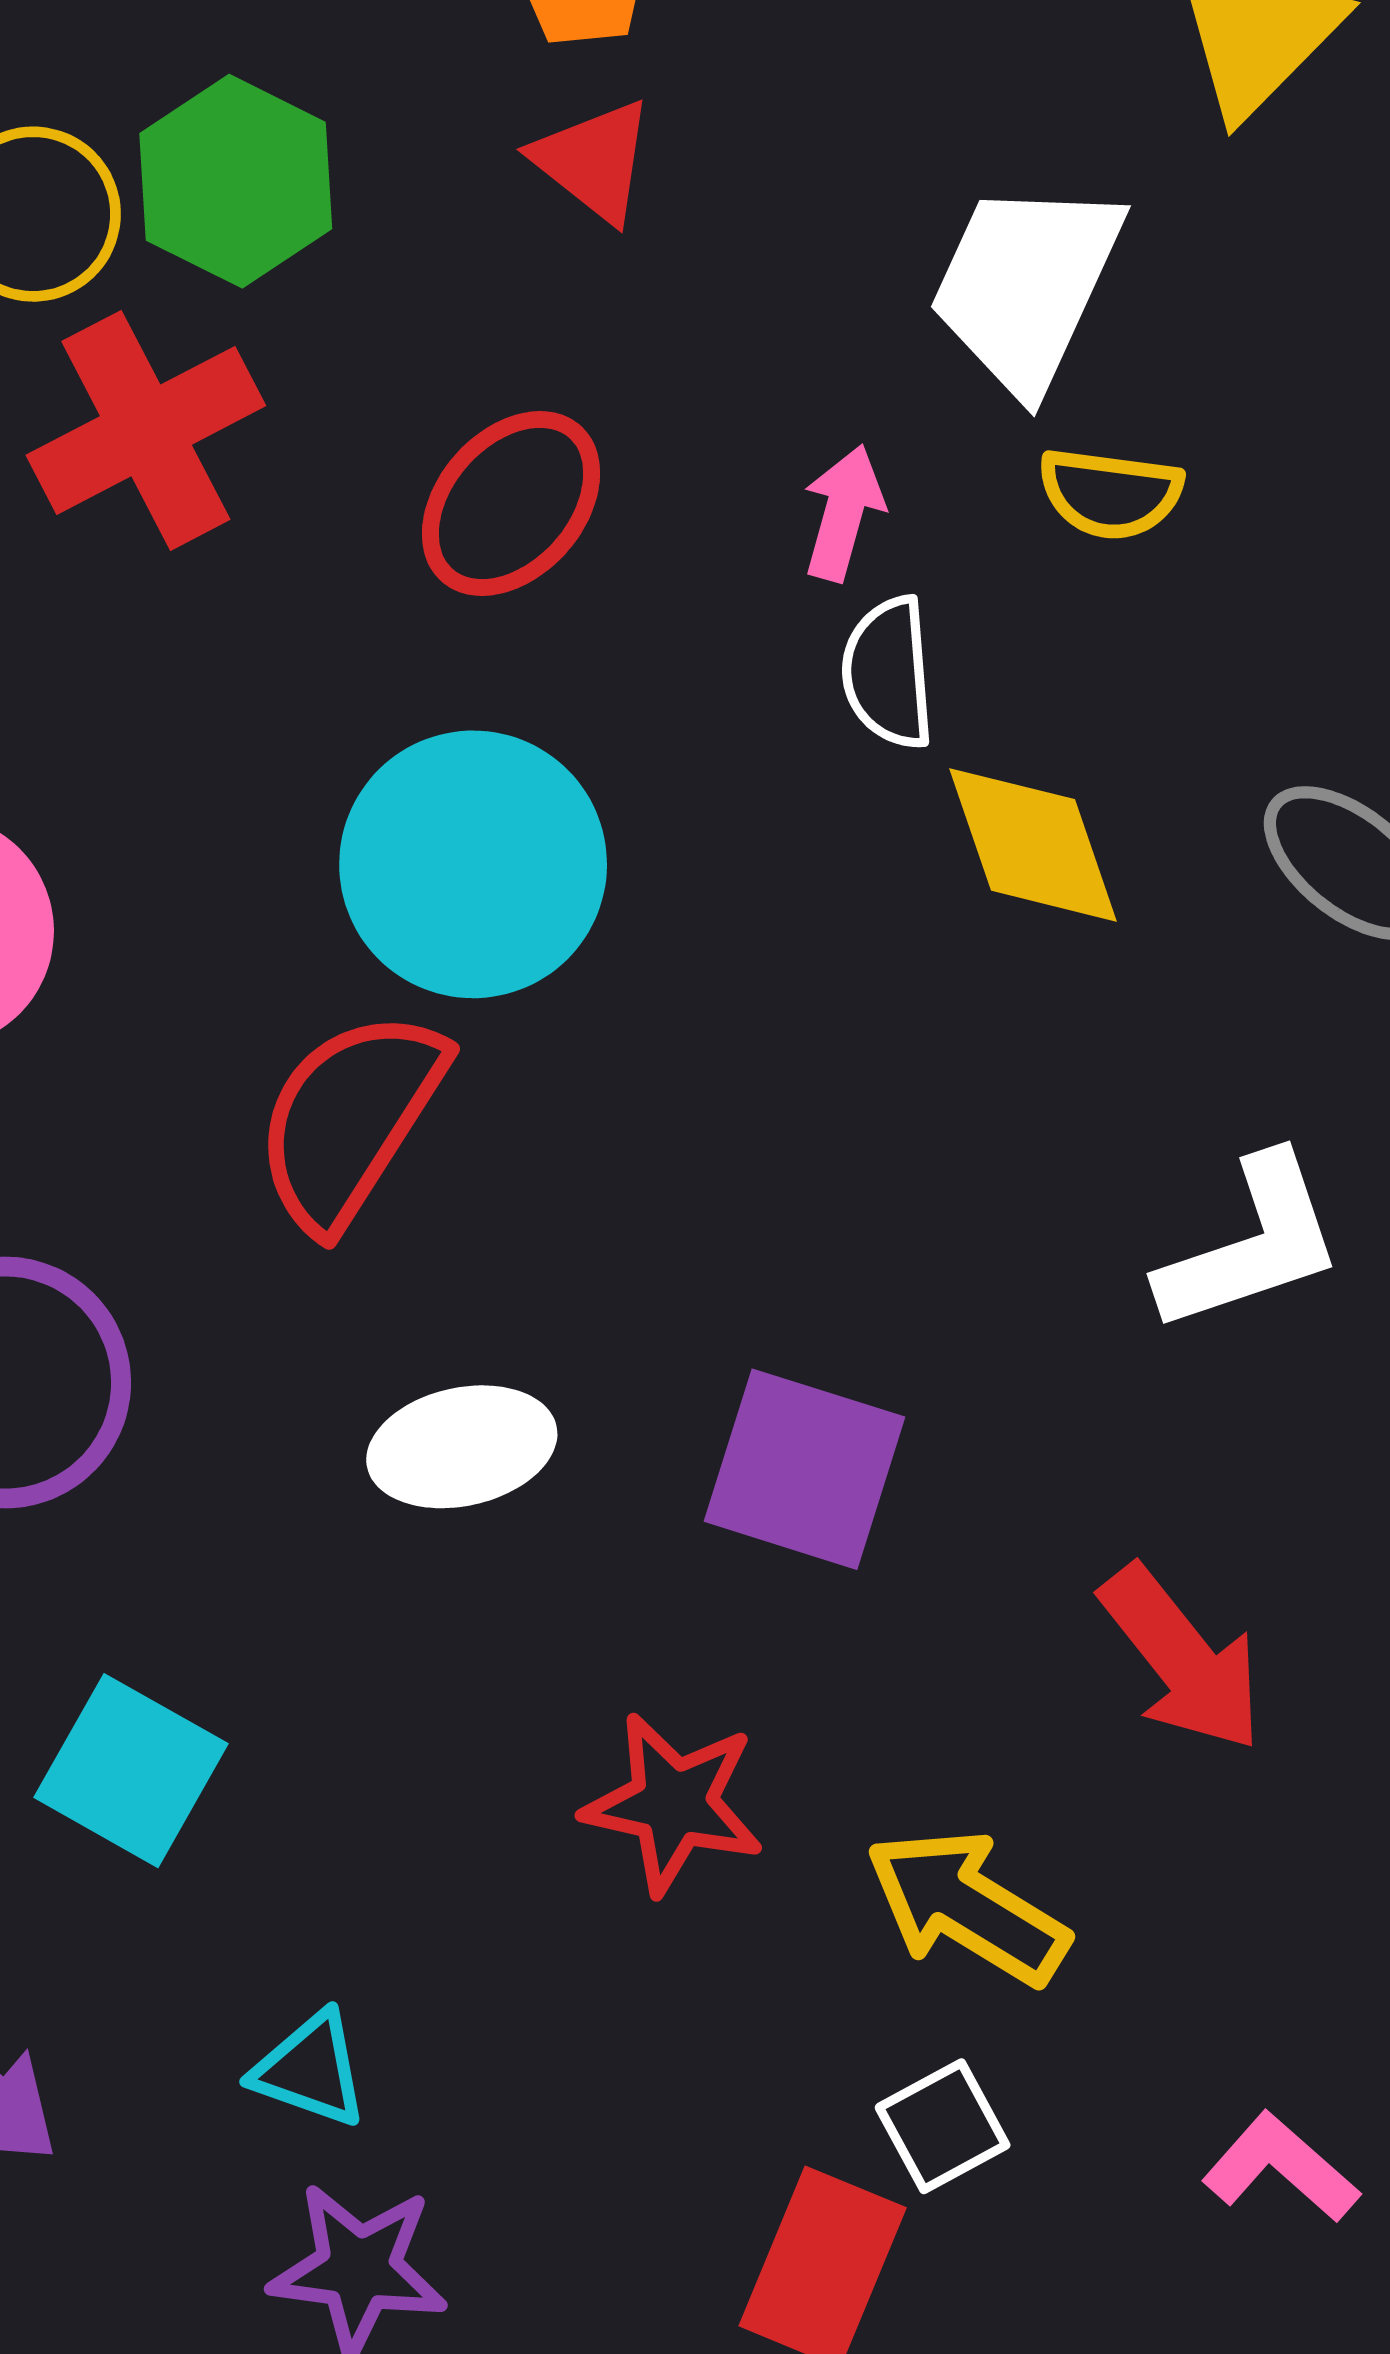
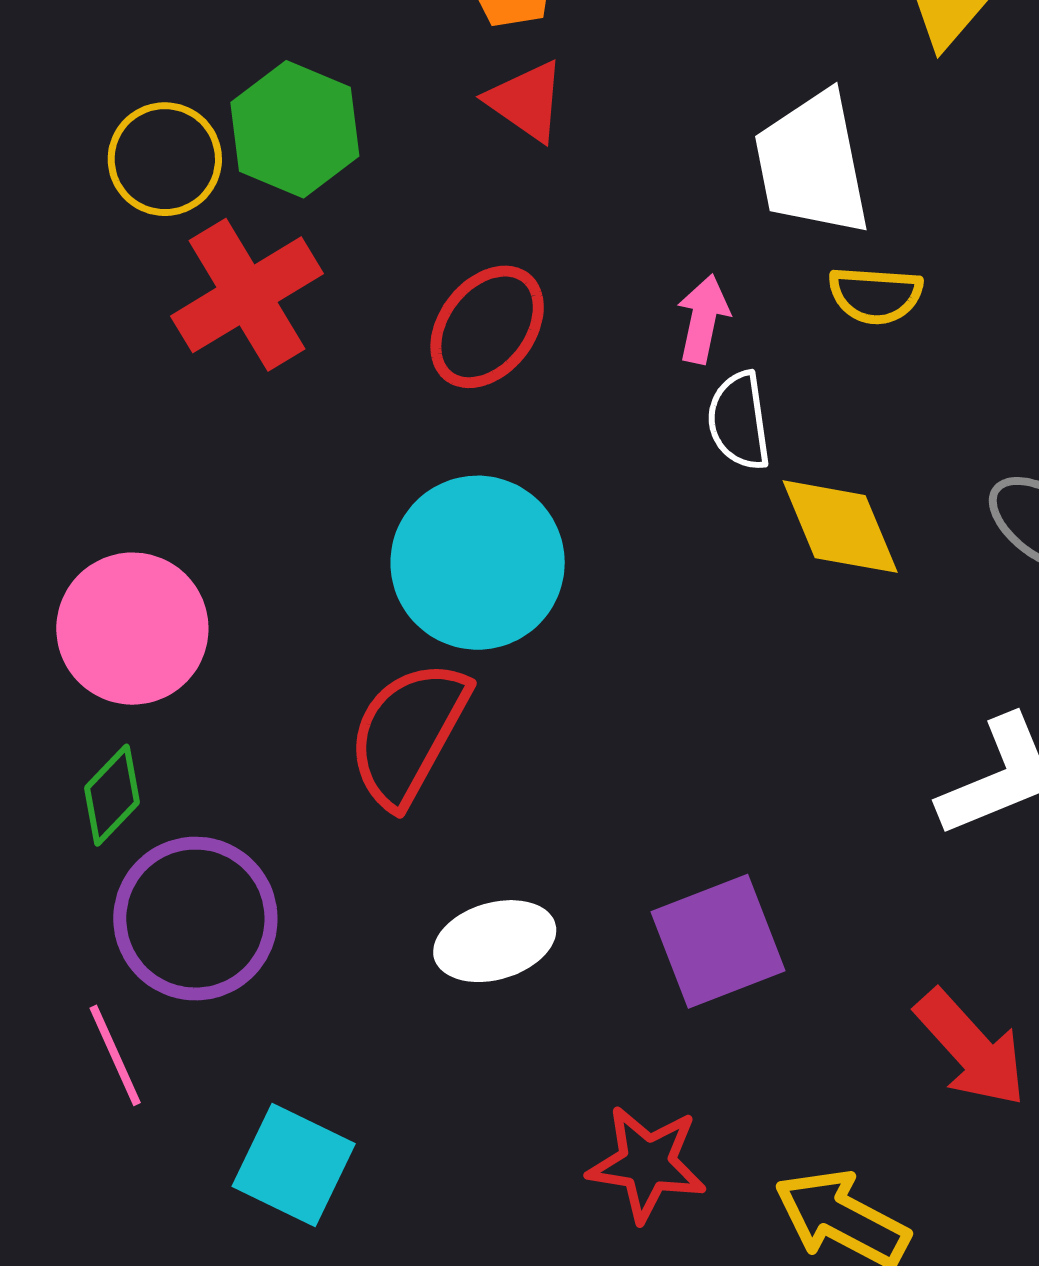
white trapezoid: (1026, 286) -> (812, 164), turned -32
purple square: (805, 1469) -> (718, 941), turned -35

